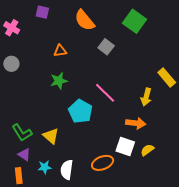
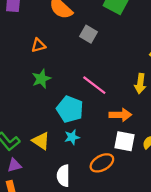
orange arrow: (136, 123) -> (120, 115), moved
purple triangle: (24, 155) -> (14, 165), turned -40
cyan star: (45, 167) -> (72, 137), moved

